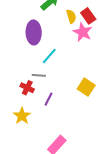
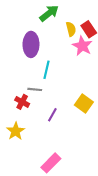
cyan line: (49, 56) -> (46, 70), turned -30
purple line: (48, 99) -> (52, 115), moved

